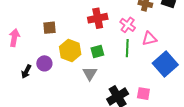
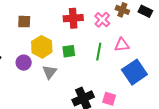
pink cross: (128, 25) -> (102, 20), moved
purple circle: (44, 63) -> (24, 63), moved
gray triangle: (90, 73) -> (49, 72), moved

